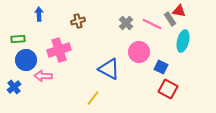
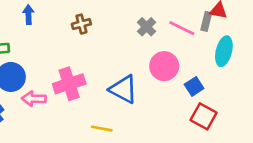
gray rectangle: (170, 19) -> (206, 21), turned 48
pink cross: (59, 50) -> (69, 84), moved
blue square: (161, 67) -> (194, 86), turned 32
yellow line: (93, 98) -> (102, 129), turned 63

